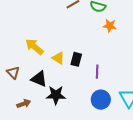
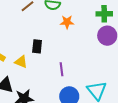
black rectangle: (76, 59) -> (37, 46), moved

